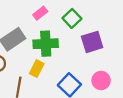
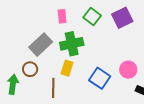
pink rectangle: (40, 13) -> (62, 16), turned -48
purple square: (92, 42) -> (122, 18), moved

